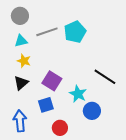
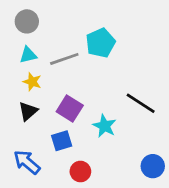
gray line: (47, 32) -> (64, 59), moved
blue circle: (92, 111) -> (153, 166), moved
blue arrow: (20, 121) -> (27, 162), turned -45

